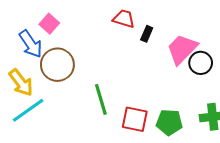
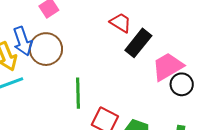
black rectangle: (147, 34) -> (138, 43), size x1.8
blue arrow: (31, 44) -> (23, 41), moved

